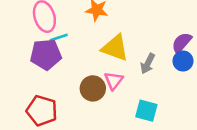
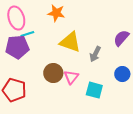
blue circle: (183, 61) -> (122, 74), moved
pink triangle: (114, 81) -> (71, 77), moved

